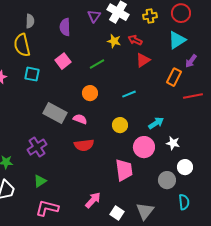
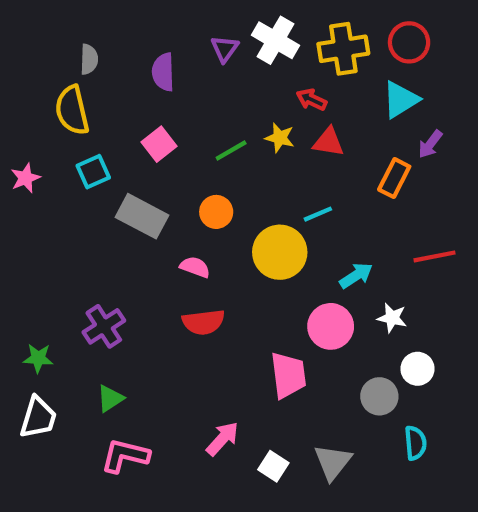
yellow cross: (150, 16) -> (343, 49), size x1.6
yellow star: (114, 41) -> (280, 138), moved
red triangle: (143, 60) -> (329, 142), turned 42
cyan square: (32, 74) -> (93, 172), turned -35
cyan line: (129, 94) -> (318, 214), moved
red line: (193, 96) -> (434, 256), moved
gray rectangle: (55, 113) -> (142, 216), moved
yellow circle: (120, 125) -> (280, 252), moved, size x1.6

